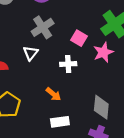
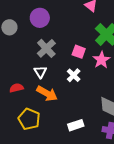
white cross: (68, 64) -> (74, 75), turned -32
orange arrow: (53, 94) -> (47, 93), moved, size x1.5

